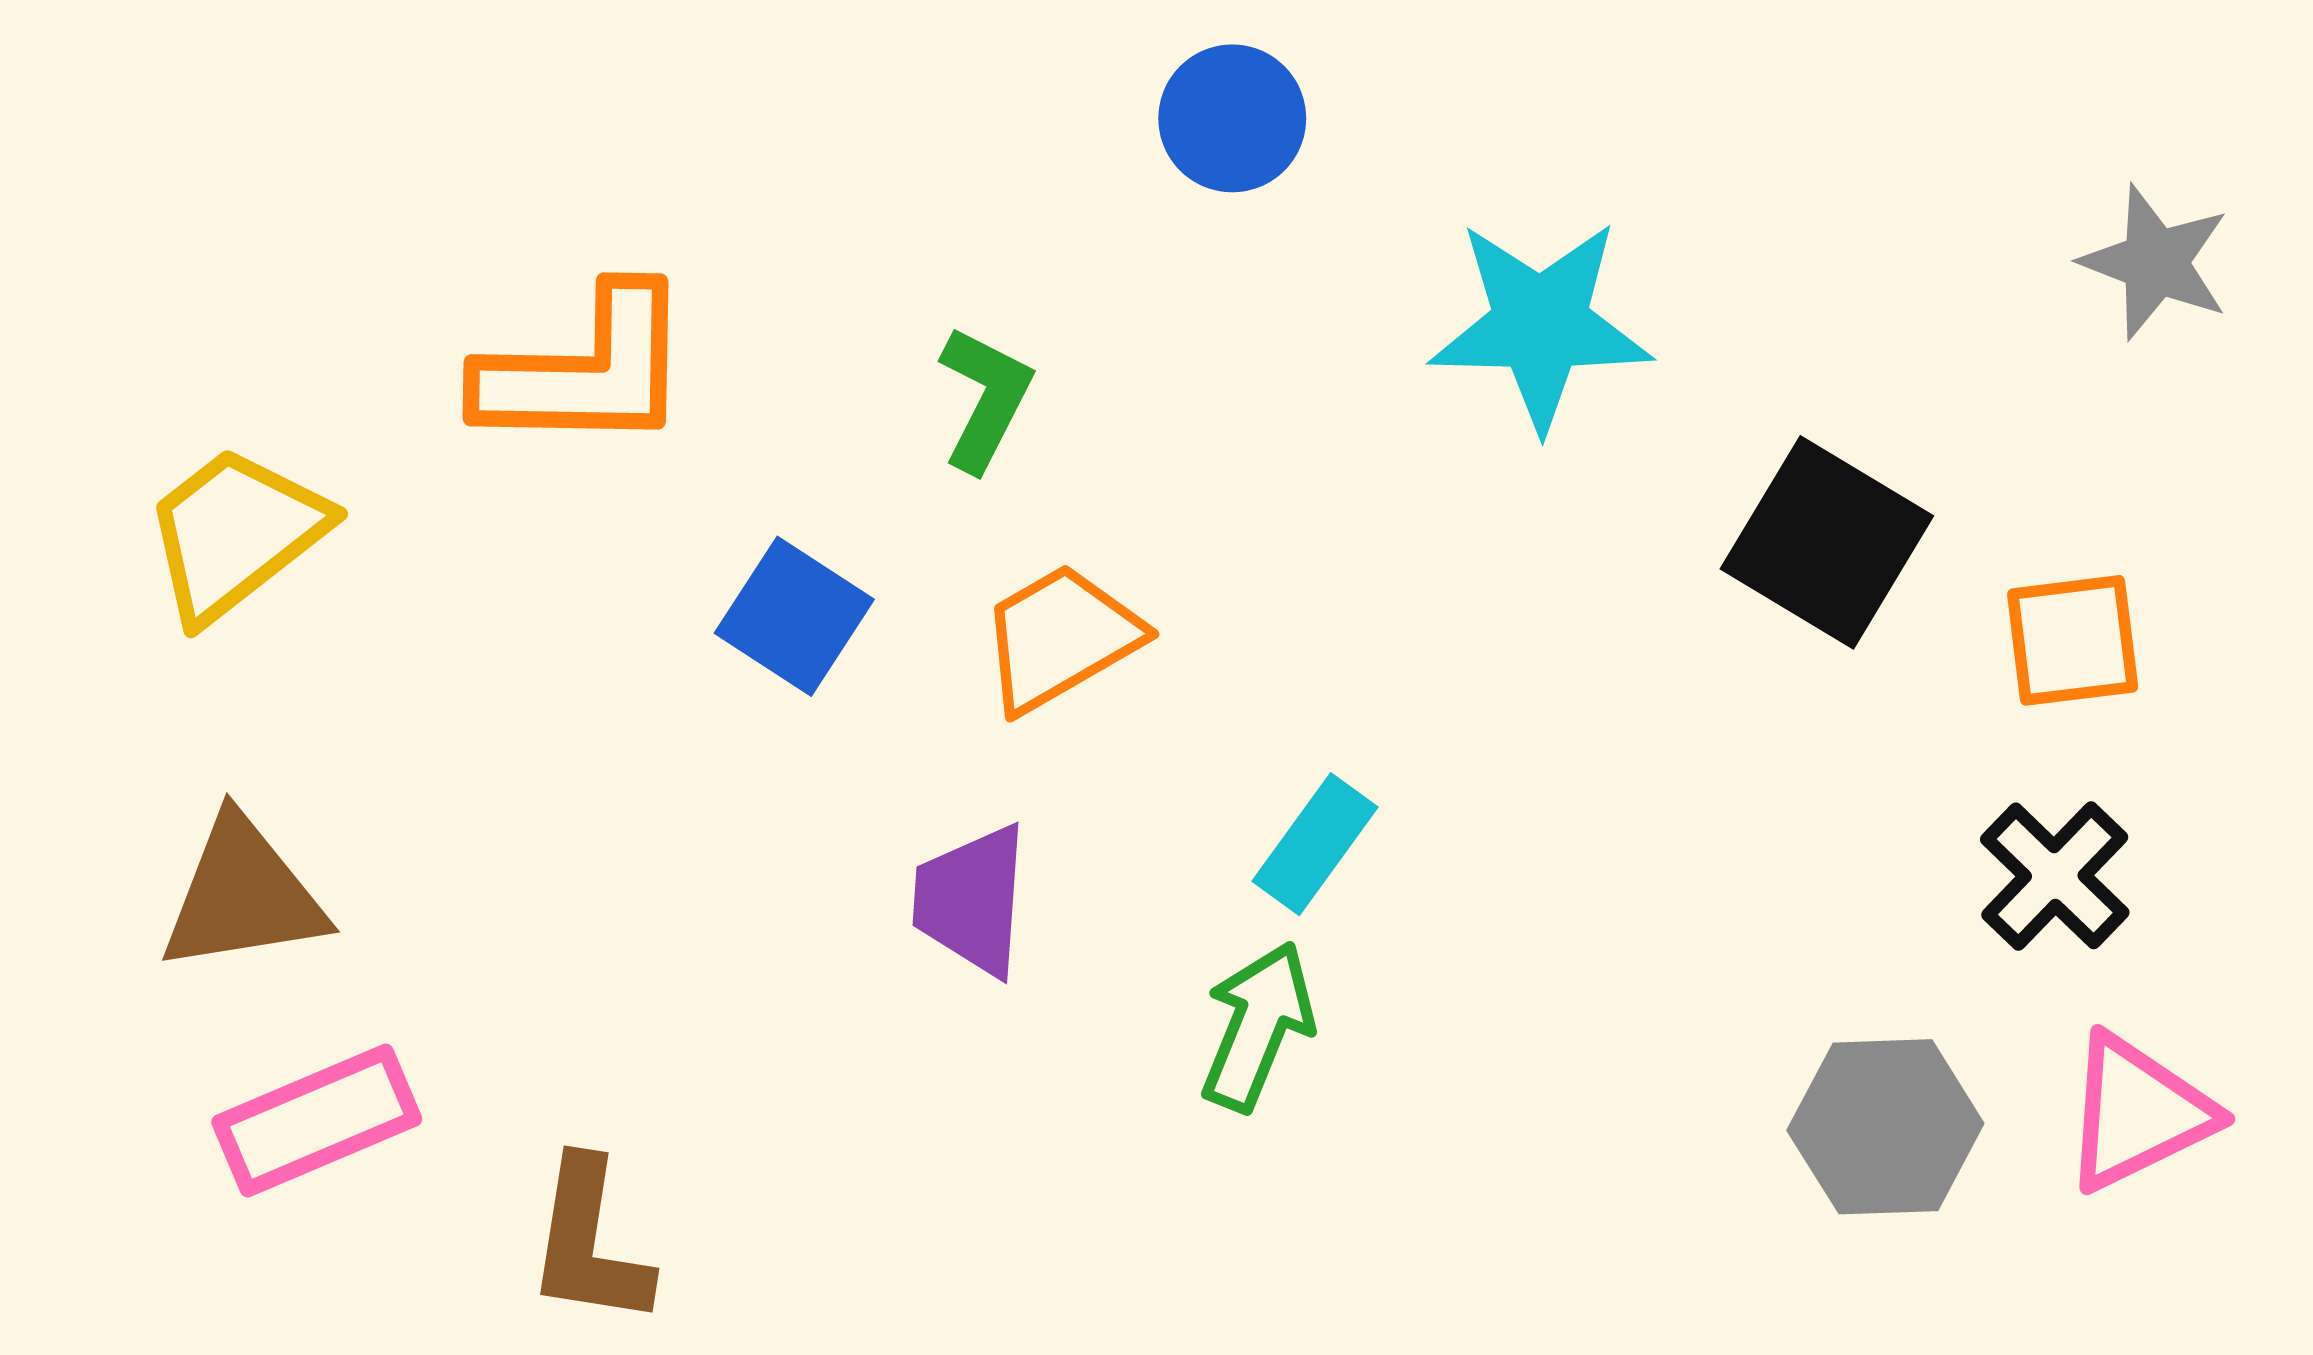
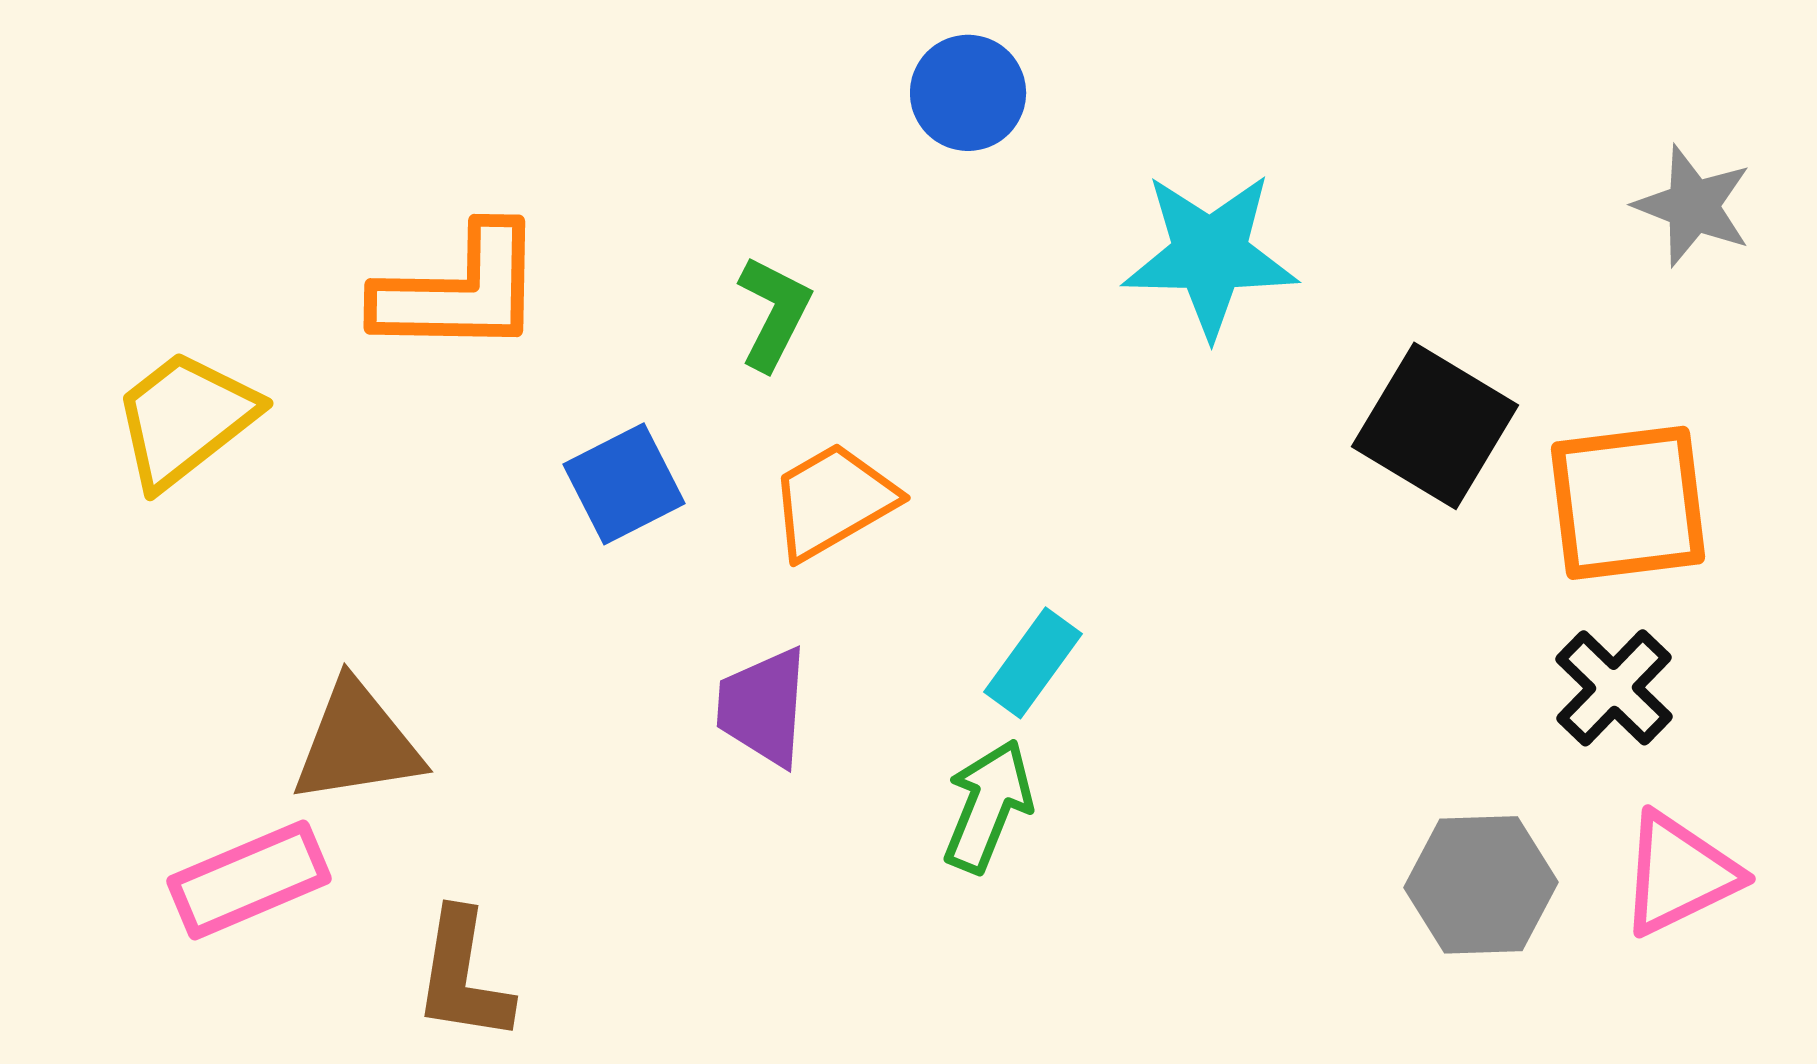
blue square: (794, 616) -> (624, 484), turned 30
orange square: (2073, 640) -> (1628, 503), size x1.5
brown triangle: (243, 895) -> (357, 743), moved

